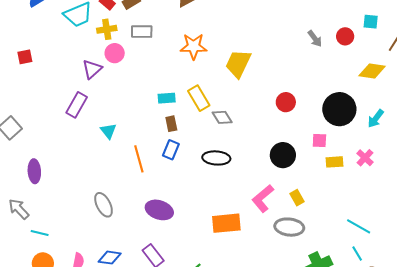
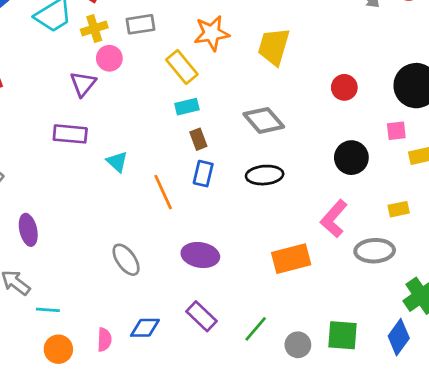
yellow rectangle: (199, 98) -> (182, 67), moved
purple rectangle: (77, 105) -> (70, 134), turned 75
gray diamond: (222, 117) -> (264, 120), size x1.4
yellow rectangle: (297, 198) -> (399, 209), moved, turned -63

